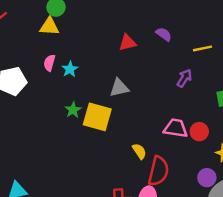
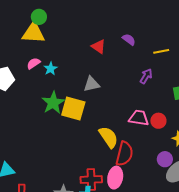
yellow triangle: (49, 26) -> (33, 33), size x1.4
red triangle: (127, 43) -> (99, 47), turned 49
pink semicircle: (49, 63) -> (33, 63), turned 40
green star: (73, 110) -> (53, 103), size x1.6
yellow semicircle: (139, 151) -> (108, 137), size x1.6

